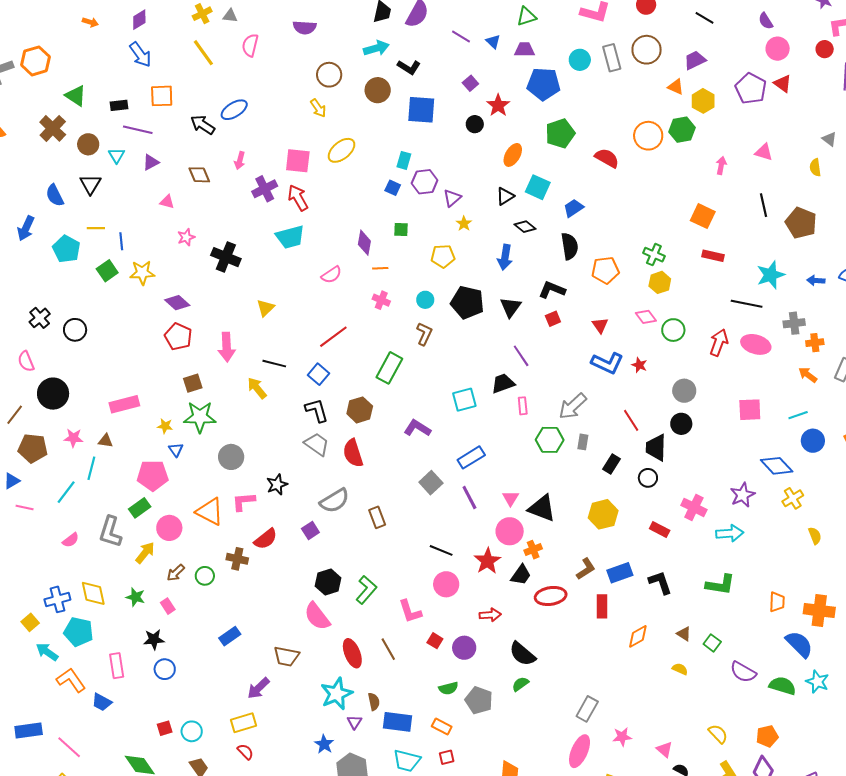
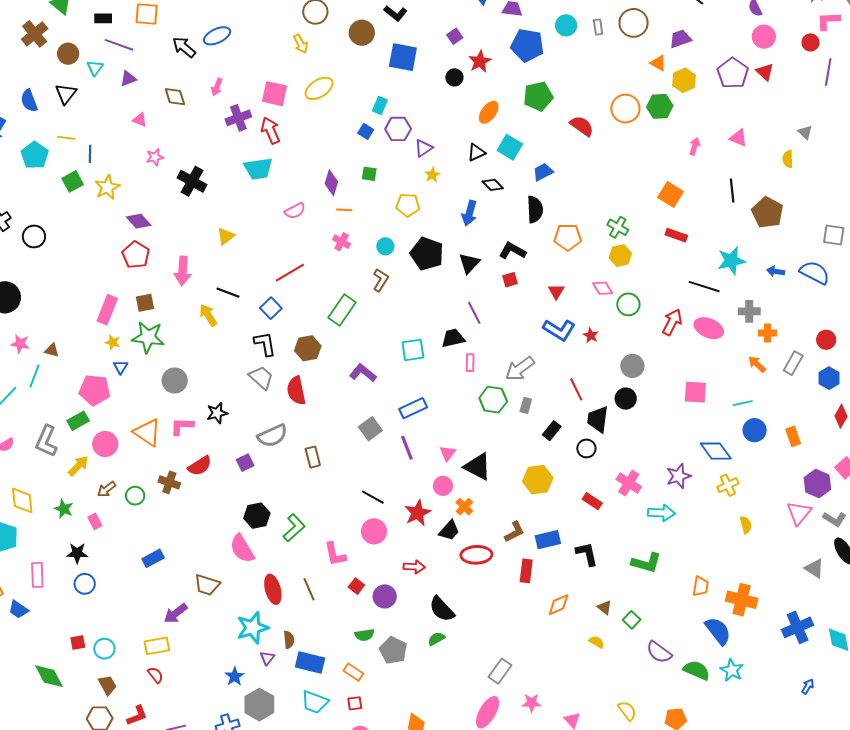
gray rectangle: (612, 58) -> (598, 27), size x0.6
yellow star: (142, 273) -> (107, 187), turned -30
pink rectangle: (124, 404) -> (107, 310), moved, turned -60
pink circle: (510, 531) -> (443, 486), size x0.7
orange cross: (533, 550) -> (464, 507), turned -30

